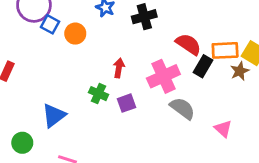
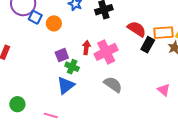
pink cross: (163, 76) -> (106, 52), moved
purple square: (126, 103) -> (62, 55), moved
gray semicircle: (182, 108) -> (113, 84), moved
blue triangle: (54, 115) -> (66, 85), moved

